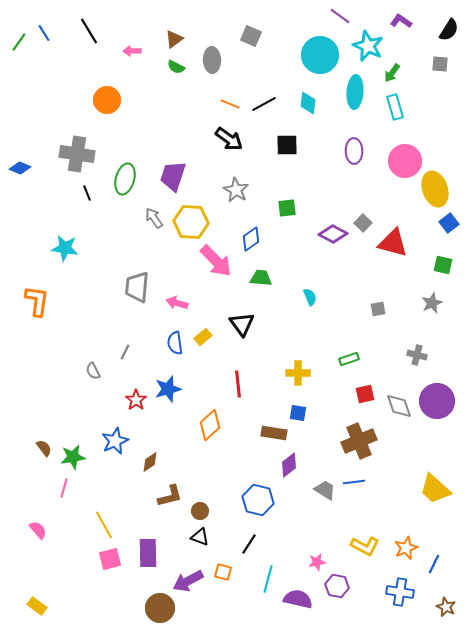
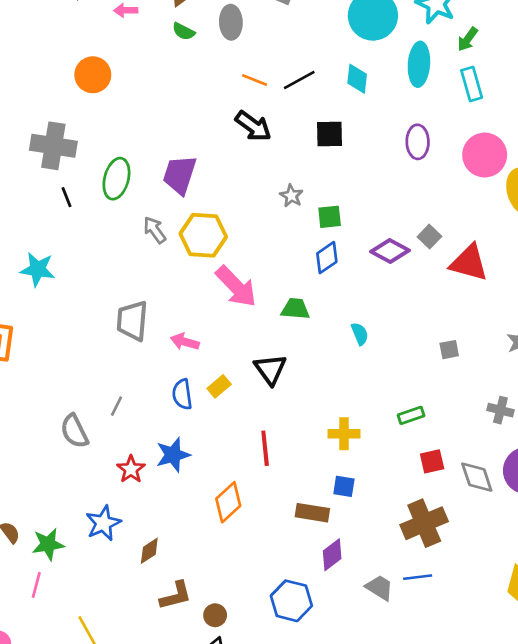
gray star: (236, 190) -> (291, 196), moved, size x0.7
blue diamond: (251, 239) -> (327, 258), moved
gray semicircle: (93, 371) -> (74, 431), size x1.5

